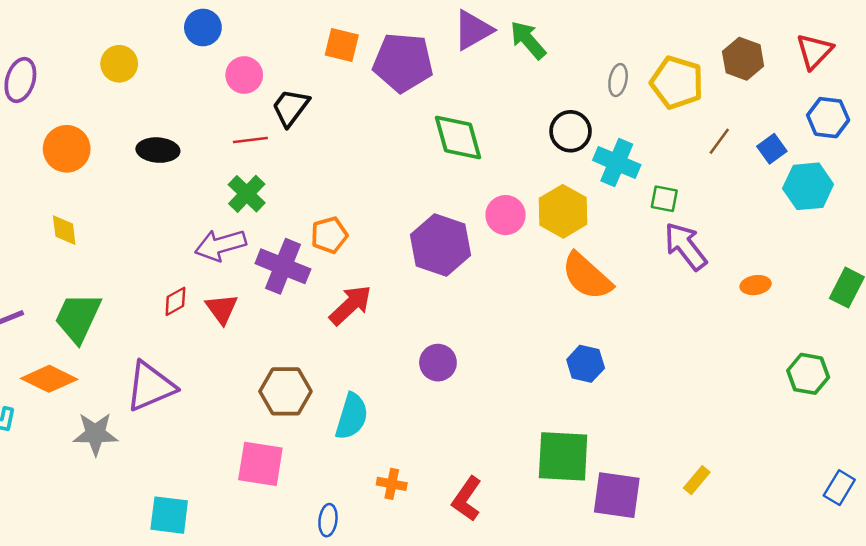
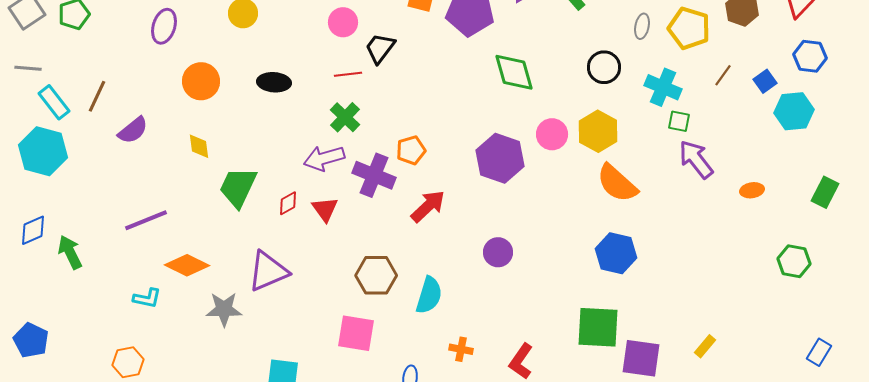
cyan cross: (617, 163) -> (663, 87), moved
green trapezoid: (78, 318) -> (238, 187), moved
blue hexagon: (586, 364) -> (616, 253), size x1.4

